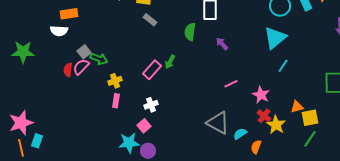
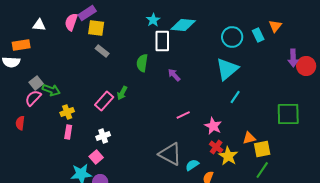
red semicircle: (68, 70) -> (20, 123), moved

